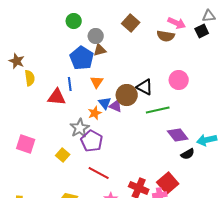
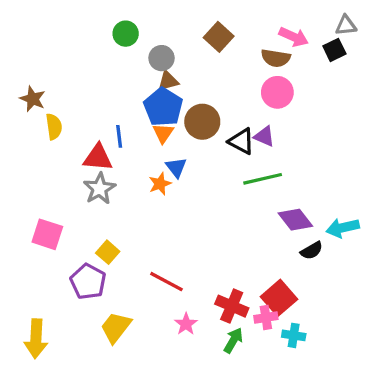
blue pentagon: (82, 58) -> (163, 107), moved
pink circle: (179, 80) -> (277, 92), moved
brown circle: (127, 95) -> (202, 122), moved
purple triangle: (116, 106) -> (264, 136), moved
gray star: (80, 128) -> (100, 189), moved
purple pentagon: (92, 141) -> (88, 282), moved

